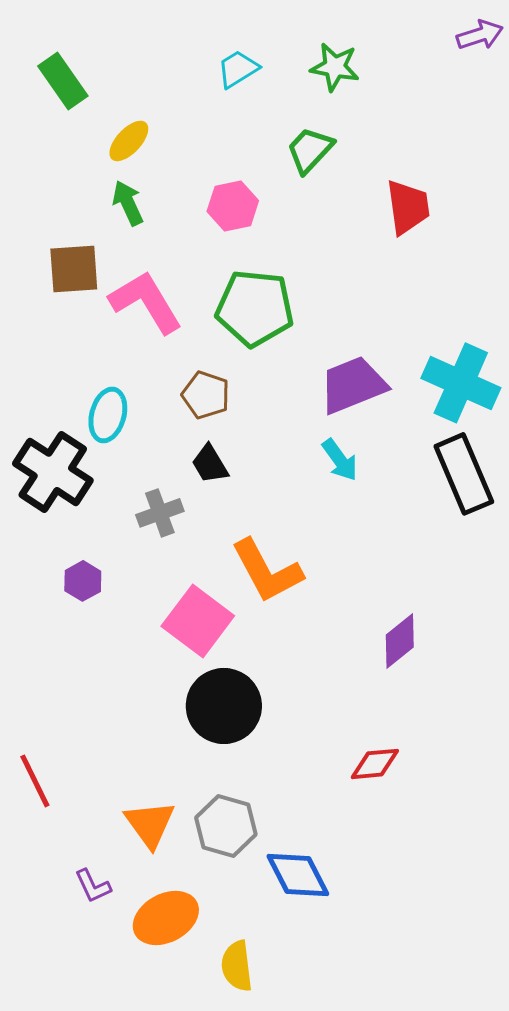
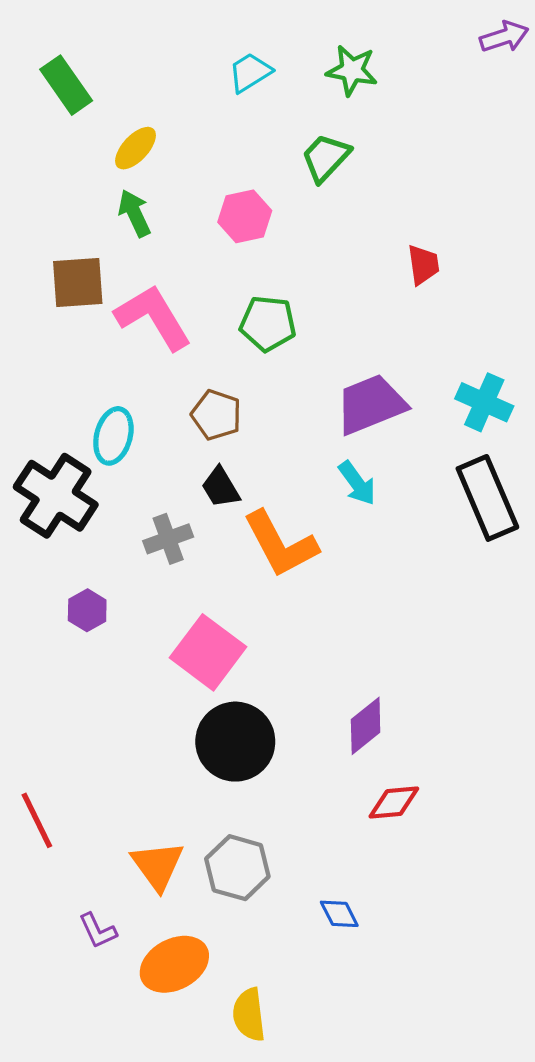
red trapezoid: (408, 207) -> (423, 265), moved, size x0.7
green pentagon: (255, 308) -> (268, 324), size x0.7
cyan cross: (461, 383) -> (484, 402), size x0.7
orange L-shape: (267, 571) -> (280, 544), moved
purple diamond: (400, 641) -> (366, 726), moved
blue diamond: (298, 875) -> (339, 914), moved, size x0.6

